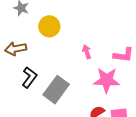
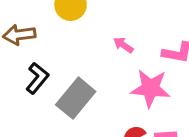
pink arrow: (87, 52) -> (123, 45), turned -40

